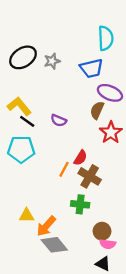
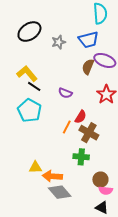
gray star: (52, 61) -> (59, 42), moved
brown semicircle: (97, 110) -> (88, 67), moved
purple semicircle: (59, 120) -> (65, 93), moved
cyan pentagon: (21, 149) -> (30, 111), turned 30
orange arrow: (46, 226) -> (52, 176), turned 54

